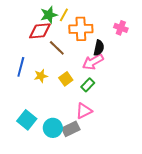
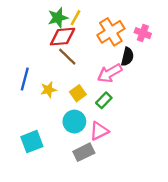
orange cross: (81, 29) -> (111, 32), moved, turned -30
red diamond: (40, 31) -> (63, 37), moved
black semicircle: (99, 48) -> (127, 57), moved
cyan square: (27, 120) -> (32, 142), turned 30
cyan circle: (53, 128) -> (74, 122), moved

